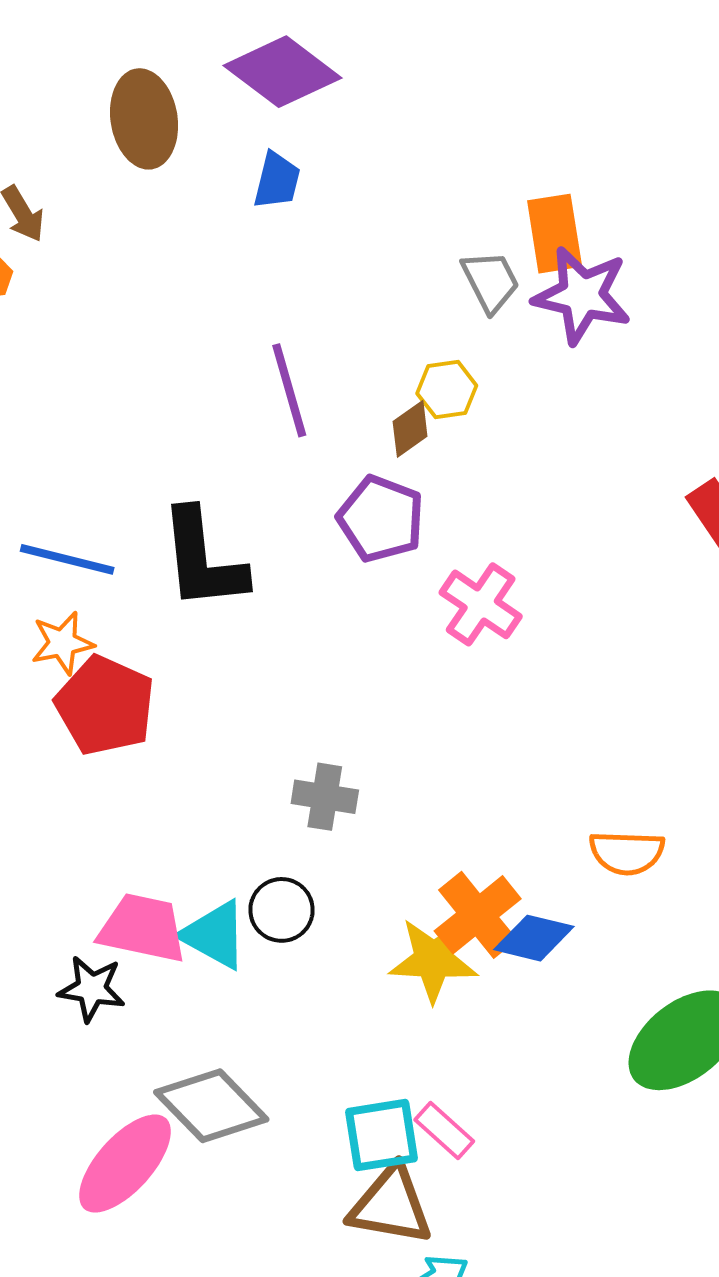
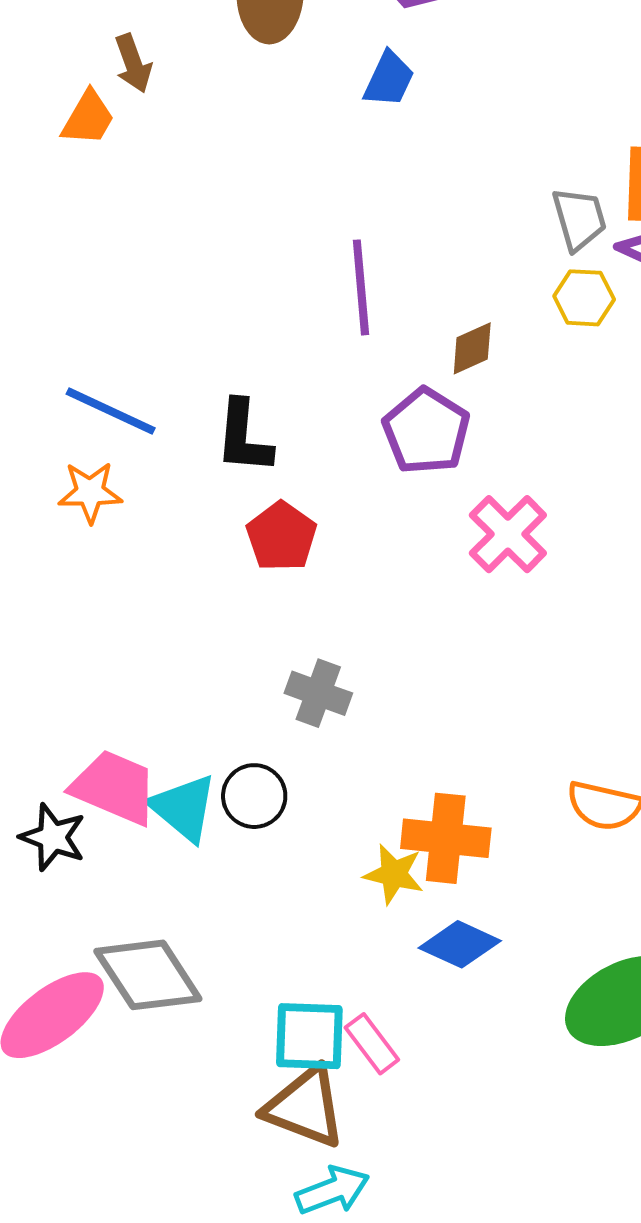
yellow hexagon: (447, 390) -> (584, 298), moved
black L-shape: (203, 559) -> (244, 437), size x0.7
red pentagon: (105, 706) -> (281, 536), moved, size x0.7
orange cross: (478, 915) -> (446, 838), turned 34
blue diamond: (534, 938) -> (460, 944), moved
yellow star: (433, 960) -> (394, 874), size x0.7

